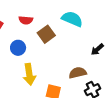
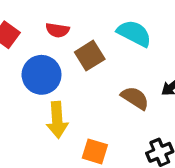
blue circle: (18, 48) -> (42, 75), size x1.5
brown semicircle: (78, 73) -> (135, 98), moved, turned 42

